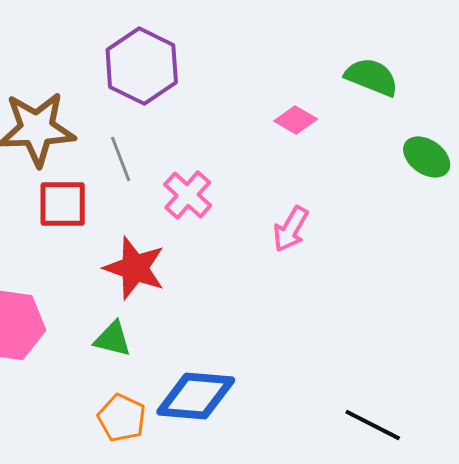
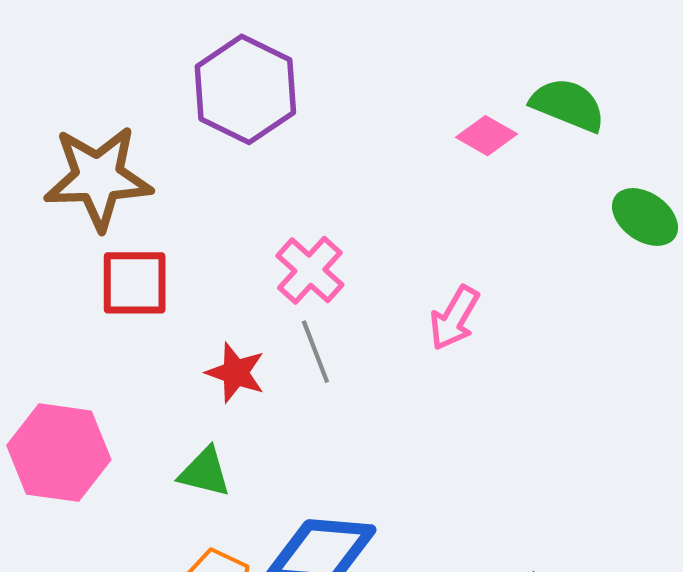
pink diamond: (296, 120) -> (487, 136), moved
gray line: (121, 159) -> (315, 352), moved
red star: (135, 268) -> (236, 373), size x0.7

